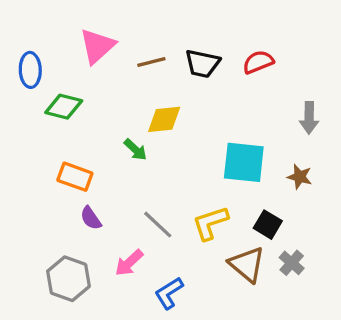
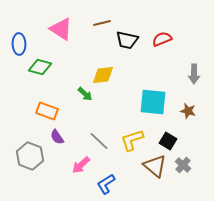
pink triangle: (97, 46) -> (61, 29), turned -45
brown line: (151, 62) -> (102, 23), moved
gray hexagon: (69, 279) -> (30, 156), moved

